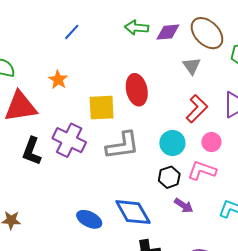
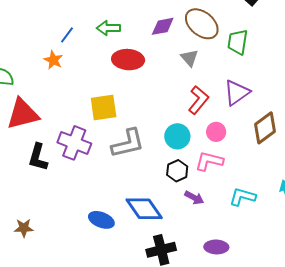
green arrow: (137, 28) -> (108, 28), moved
orange star: (58, 80) -> (53, 60), moved
red ellipse: (137, 90) -> (128, 60), moved, turned -68

